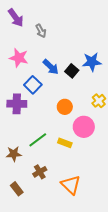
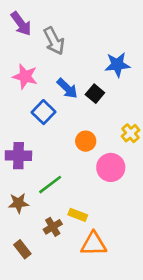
gray arrow: (41, 31) -> (54, 41), size x1.5
blue star: (92, 62) -> (117, 65), moved
purple cross: (17, 104) -> (18, 156), moved
yellow rectangle: (65, 143) -> (78, 215), moved
orange triangle: (71, 185) -> (94, 244), turned -45

